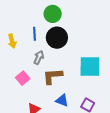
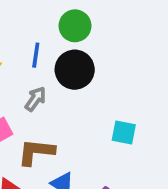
cyan square: (90, 67) -> (124, 133), size x0.6
brown L-shape: (53, 76) -> (36, 152), moved

